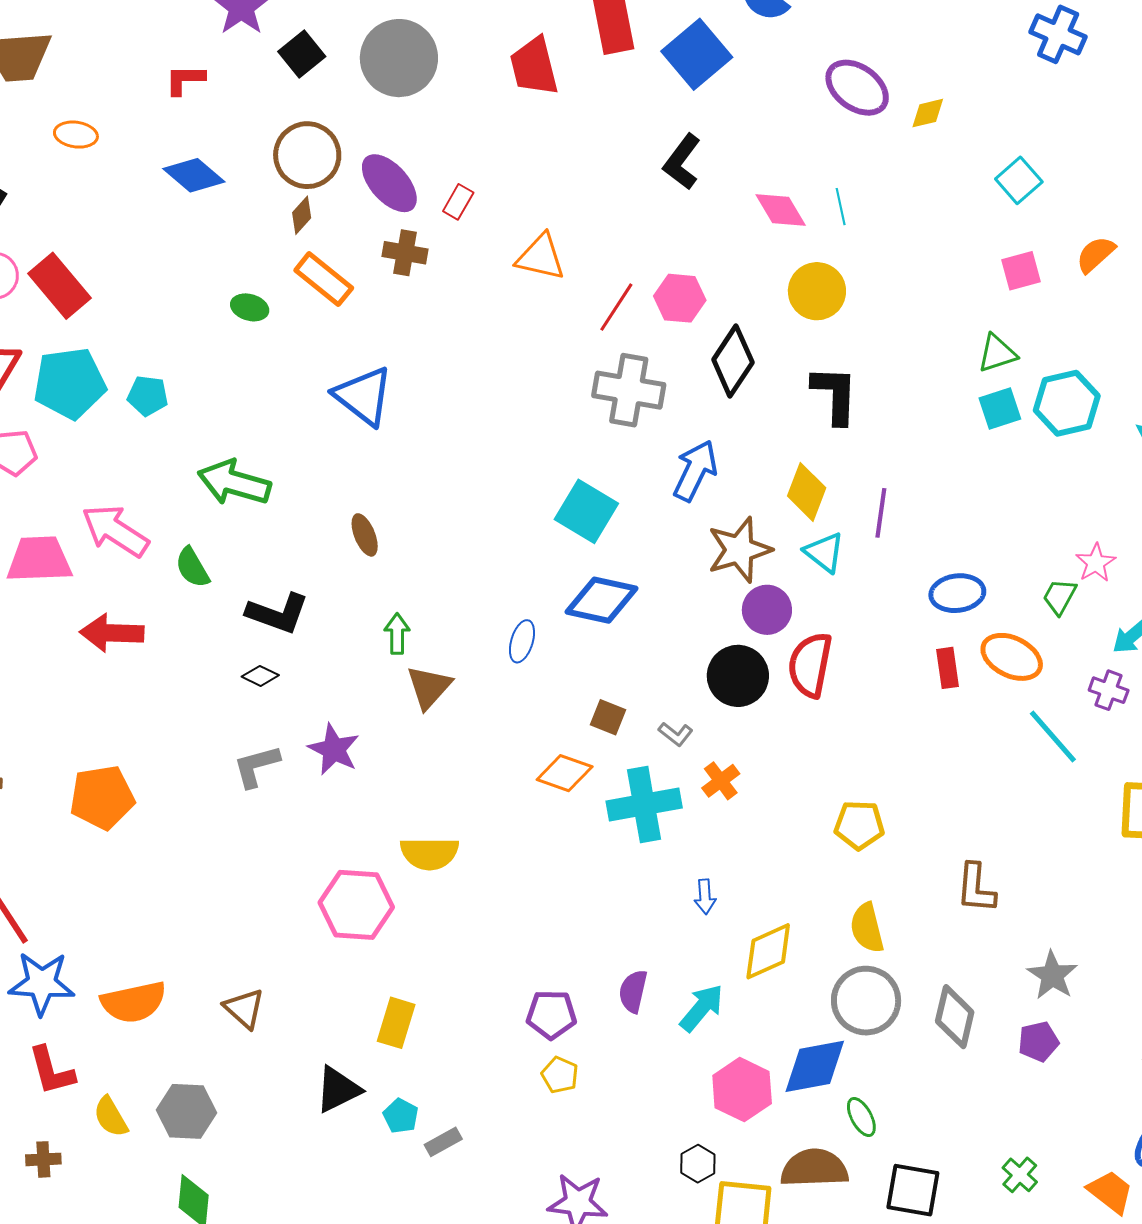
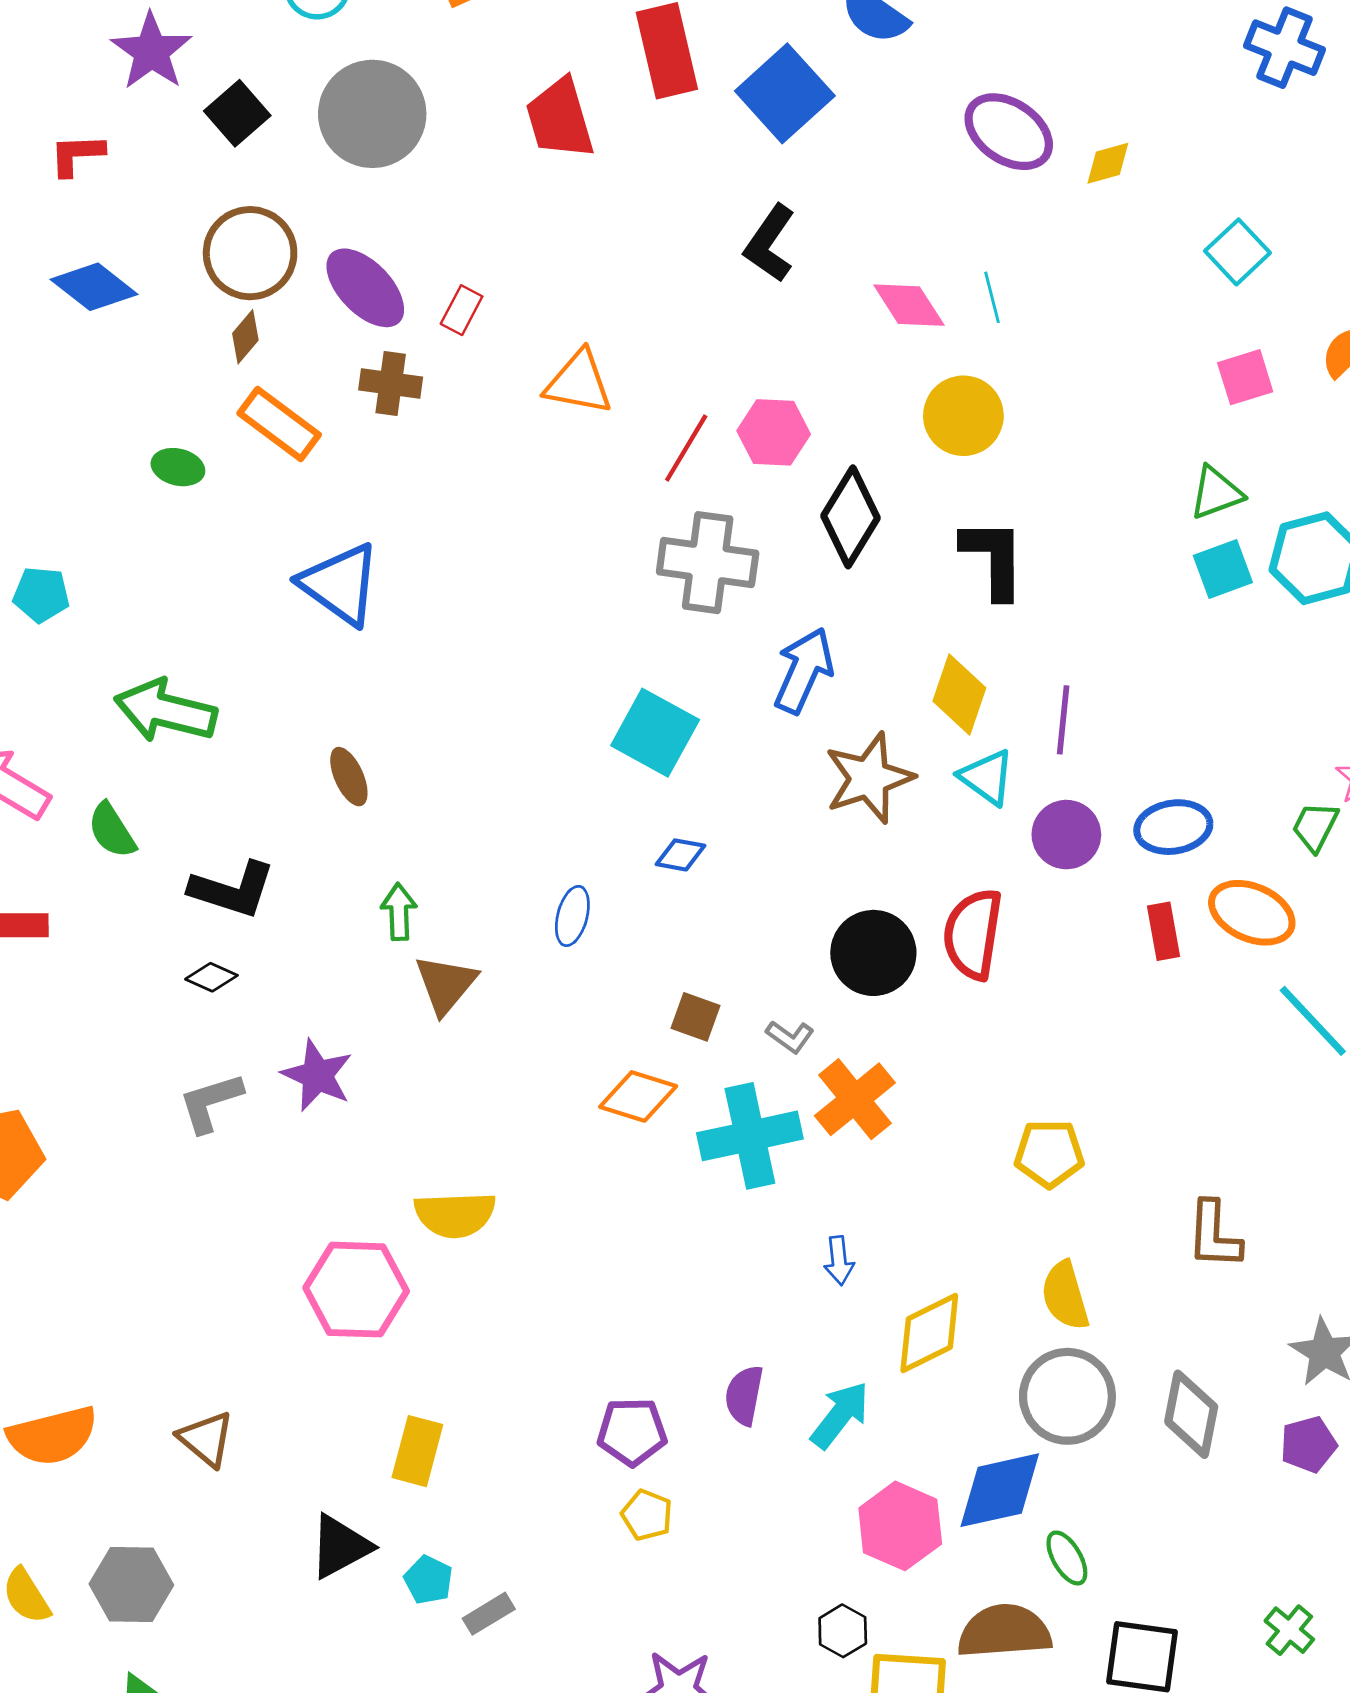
blue diamond: (602, 600) -> (680, 855), size x0.5
purple circle: (767, 610) -> (1066, 835), moved
orange cross: (721, 781) -> (855, 1099), size x1.5

